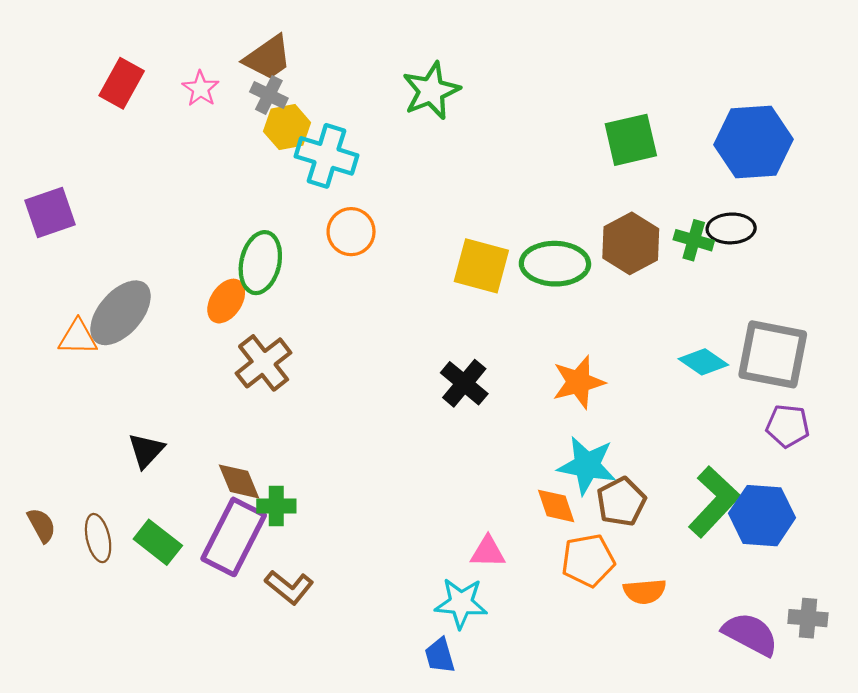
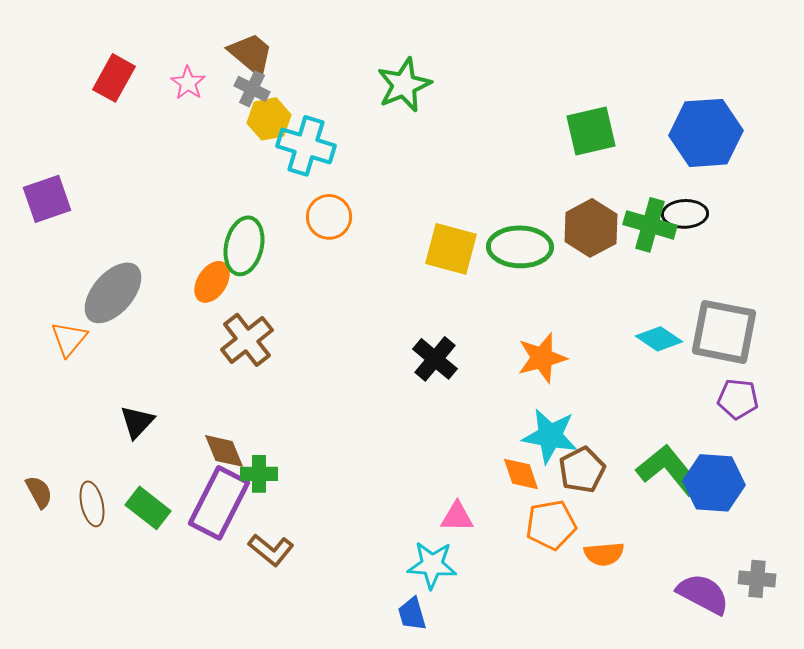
brown trapezoid: (268, 58) -> (251, 54), turned -105
green cross: (694, 240) -> (650, 225), size x1.4
orange triangle: (78, 337) -> (69, 339), moved, turned -51
green L-shape: (714, 502) -> (669, 470), turned -82

